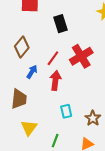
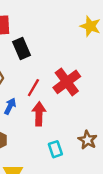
black rectangle: (60, 24) -> (22, 48), moved
brown star: (93, 118) -> (88, 140), moved

